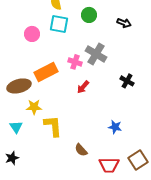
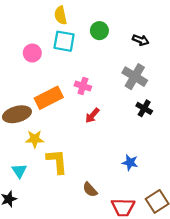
gray cross: (96, 54) -> (135, 77), moved
cyan triangle: (16, 127) -> (19, 171), moved

